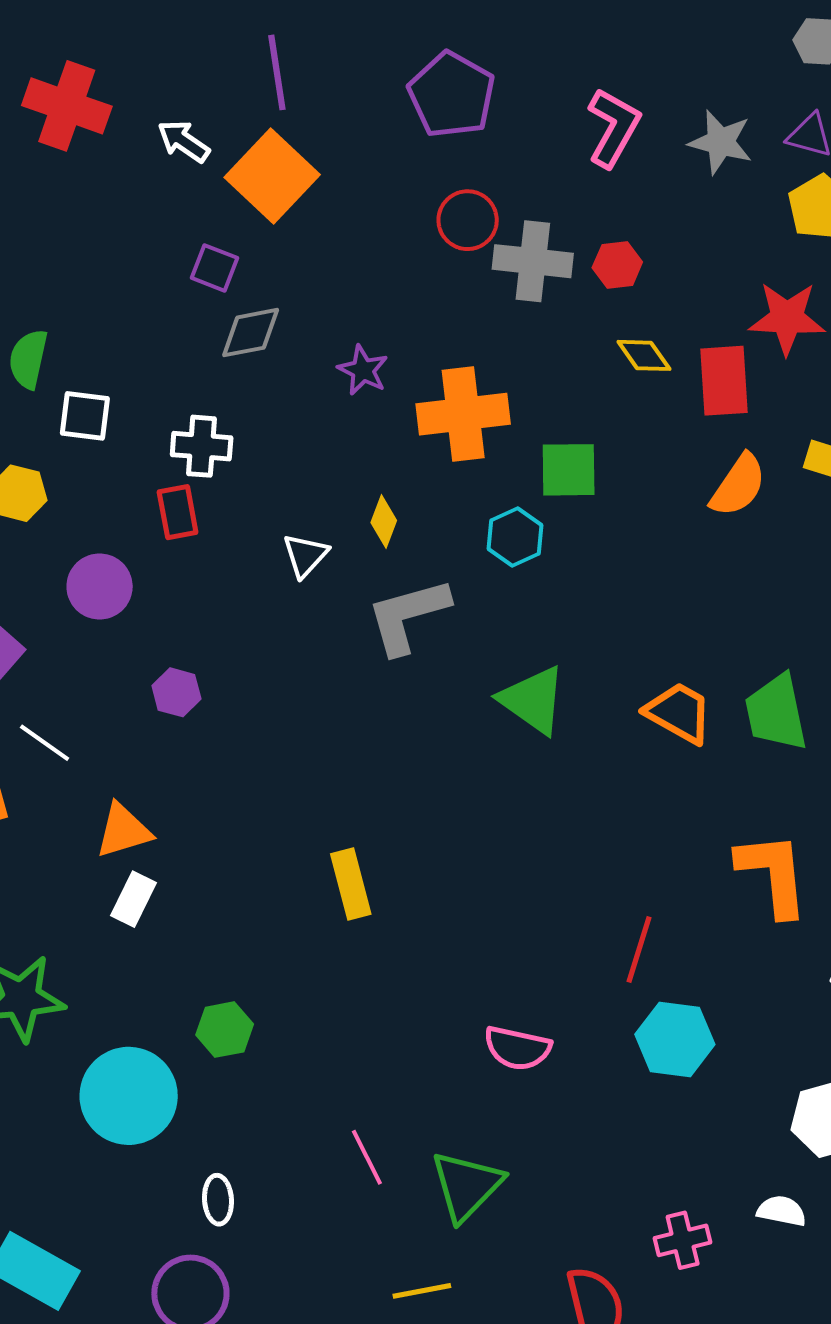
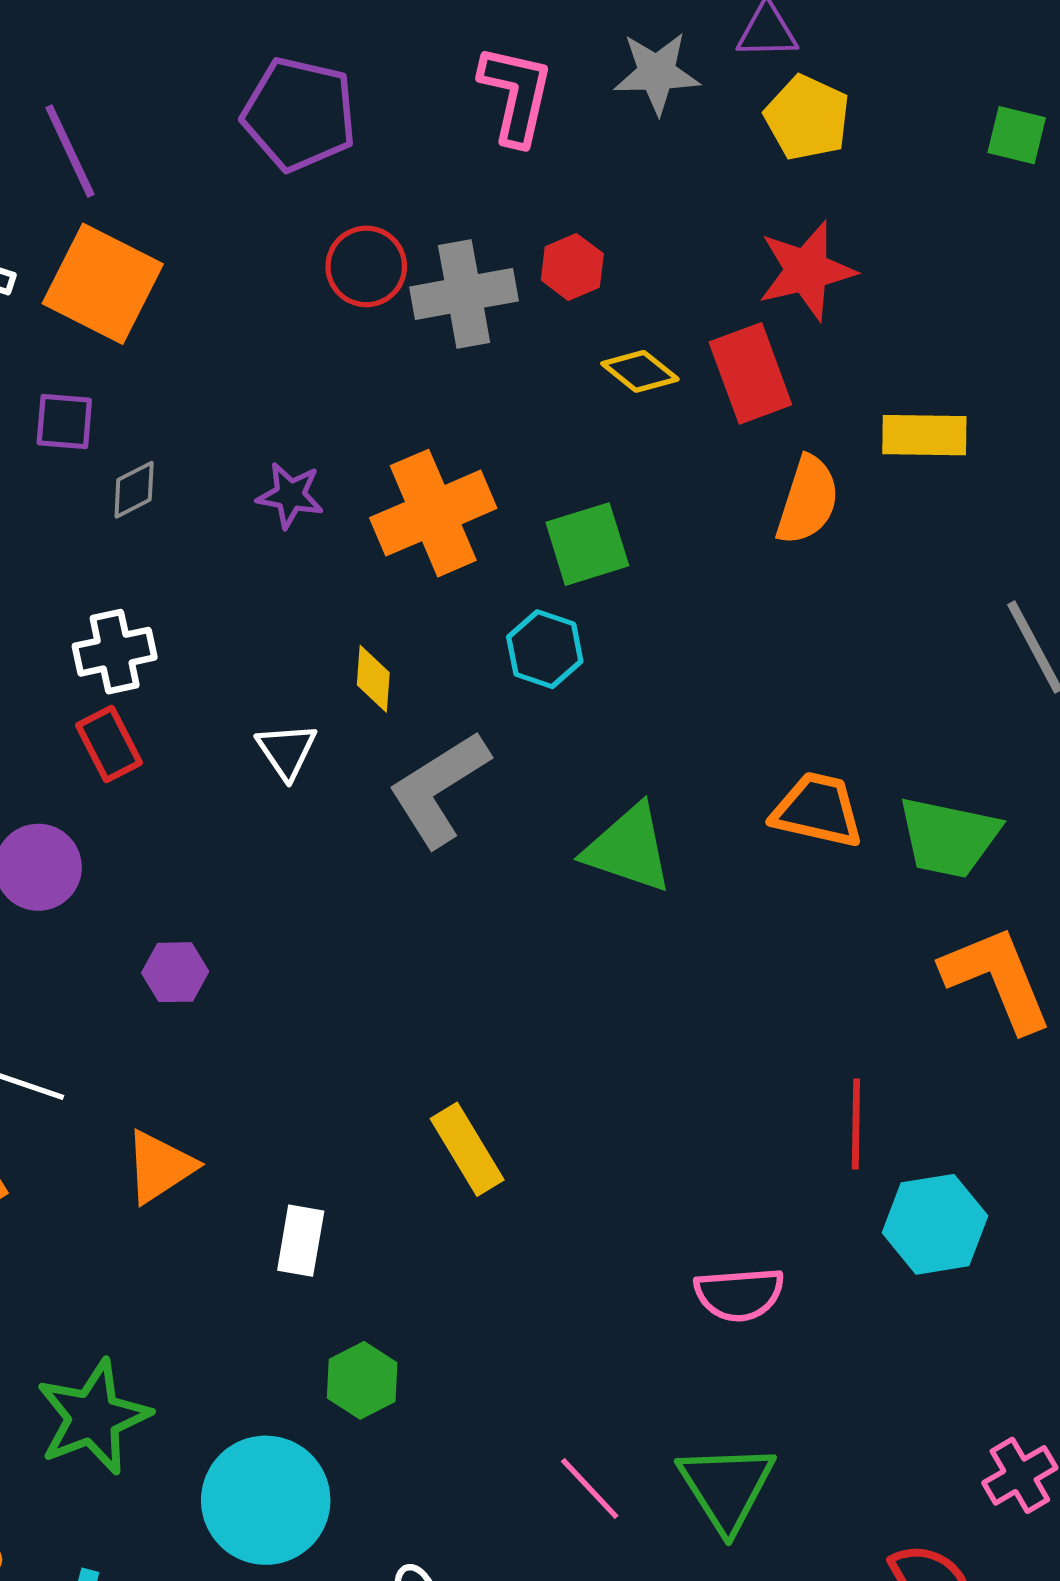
gray diamond: (251, 333) -> (134, 490), size x0.7
green trapezoid: (776, 712) -> (949, 837), moved, turned -50
white rectangle: (133, 899) -> (301, 1241), moved

